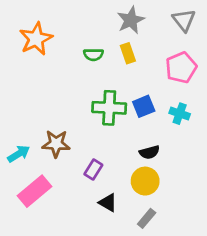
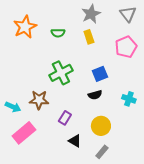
green semicircle: (93, 55) -> (58, 33), moved
green cross: (109, 108) -> (61, 73), moved, turned -30
cyan cross: (180, 114) -> (129, 99), moved
black semicircle: (149, 152) -> (95, 95), moved
cyan arrow: (19, 154) -> (13, 107), turned 56

